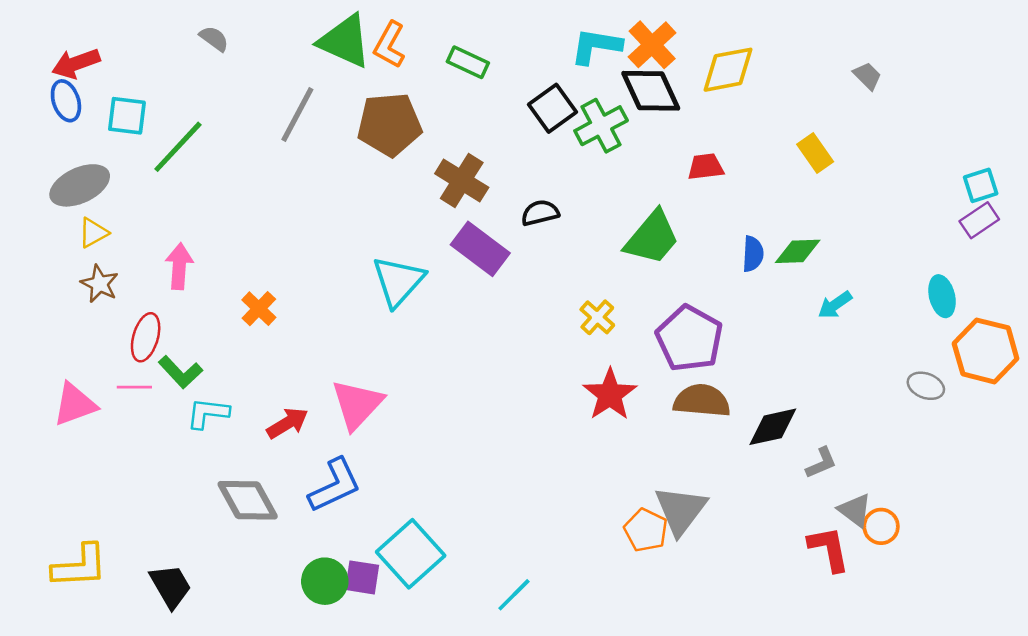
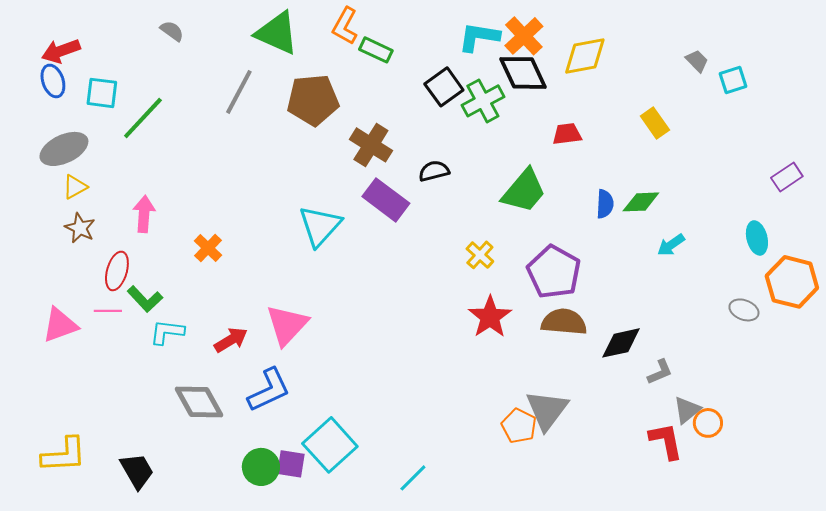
orange L-shape: (389, 45) -> (345, 26), moved
cyan square: (981, 185) -> (733, 80), moved
gray triangle: (855, 510) -> (687, 410), turned 44

